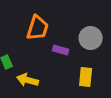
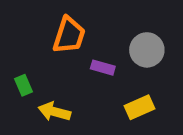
yellow rectangle: (86, 77) -> (140, 107), turned 60

